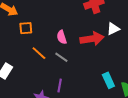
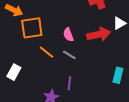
orange square: (26, 28) -> (32, 28), size x1.6
cyan rectangle: (108, 80) -> (118, 75), turned 42

